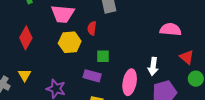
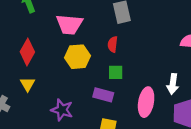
red semicircle: (92, 28) -> (113, 44), moved
yellow triangle: (25, 75) -> (28, 84), moved

